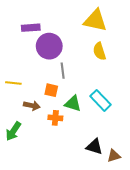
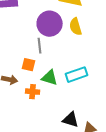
purple circle: (49, 46) -> (50, 24), moved
cyan rectangle: (100, 100) -> (77, 75), turned -65

